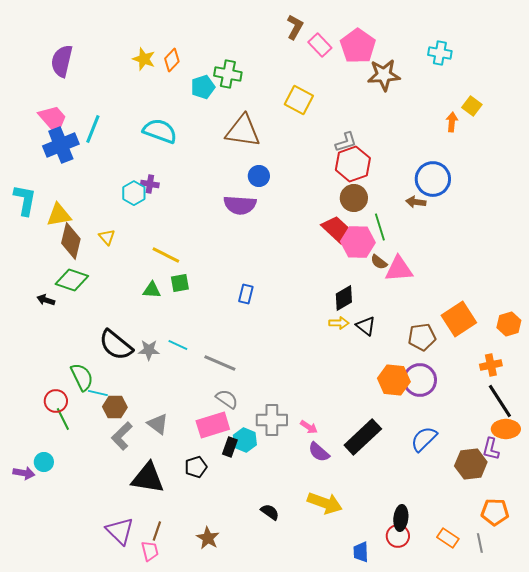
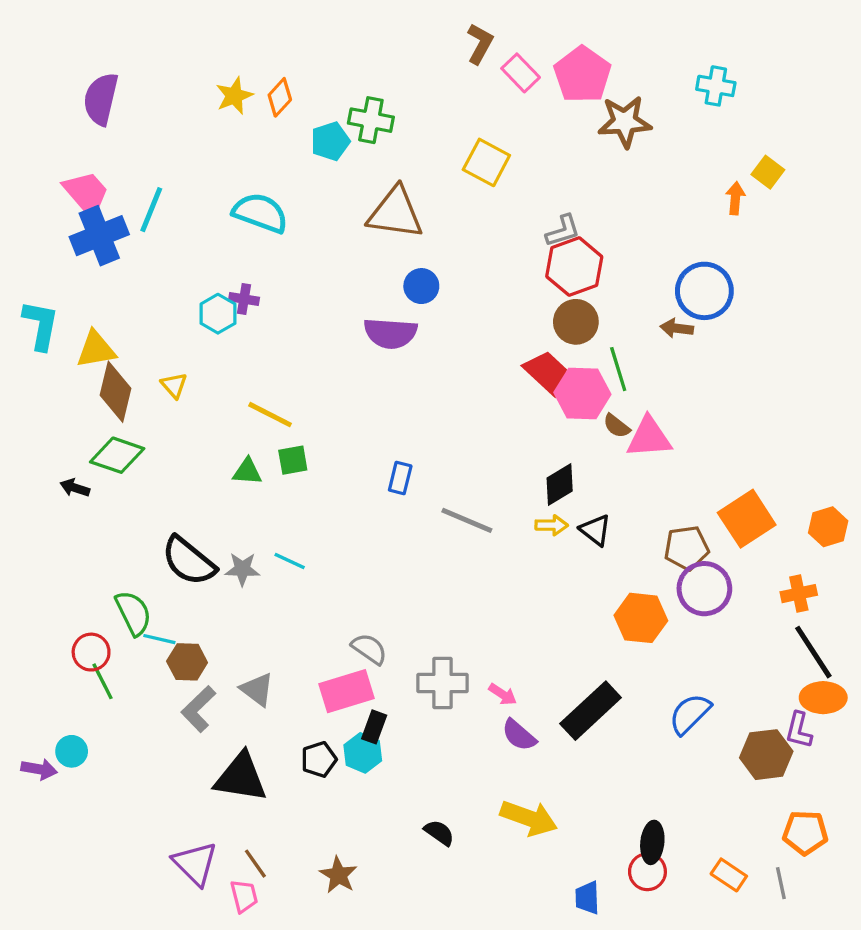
yellow star: (144, 59) -> (234, 96), turned 30
gray line: (220, 363) -> (467, 520), moved
purple circle: (420, 380) -> (704, 589), moved
cyan hexagon: (245, 440) -> (363, 753), moved
brown line: (157, 531) -> (255, 864), turned -54

